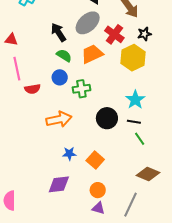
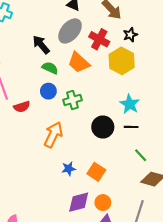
orange trapezoid: (92, 54) -> (79, 63), turned -105
orange arrow: (59, 119) -> (53, 135), turned -45
green line: (140, 139) -> (141, 155), moved
purple diamond: (59, 184) -> (79, 202), moved

